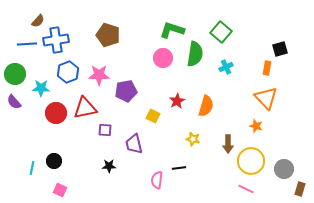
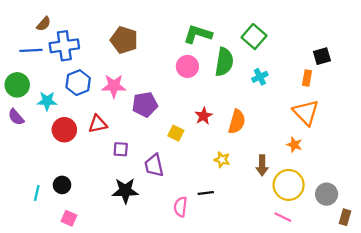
red triangle: (85, 108) -> (98, 124), size x0.7
black star: (109, 166) -> (125, 191), size x1.6

